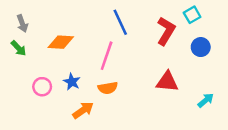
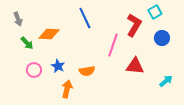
blue line: (120, 22) -> (85, 18), moved
green arrow: (19, 48) -> (27, 43), moved
pink line: (107, 56) -> (113, 45), moved
orange arrow: (83, 110) -> (67, 89), turned -42

